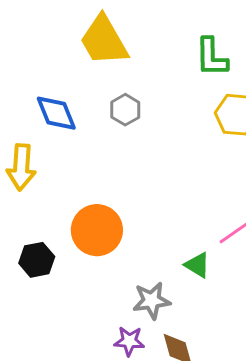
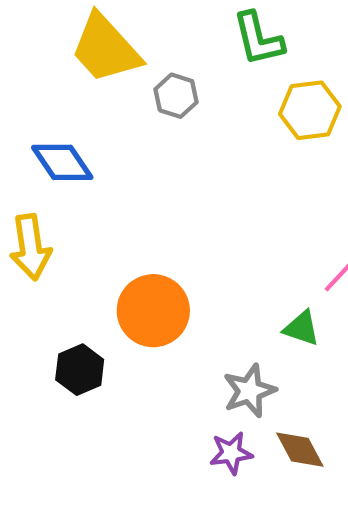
gray hexagon: (125, 110) -> (176, 96), moved

